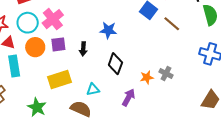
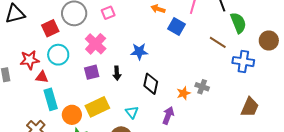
pink cross: (53, 19) -> (96, 44), moved
brown line: (172, 24) -> (218, 42), moved
orange circle: (35, 47) -> (72, 115), moved
cyan triangle: (93, 89) -> (132, 112), turned -48

